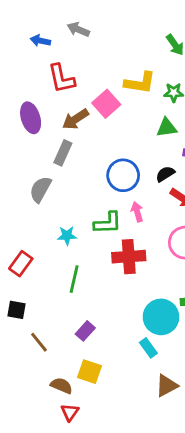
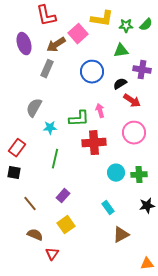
blue circle: (123, 175) -> (92, 72), moved
gray semicircle: (40, 189) -> (34, 108), moved
black square: (17, 310) -> (14, 173), moved
cyan circle: (161, 317) -> (116, 173), moved, size x0.7
yellow square: (89, 372) -> (66, 225), turned 36
brown semicircle: (61, 386) -> (35, 235), moved

